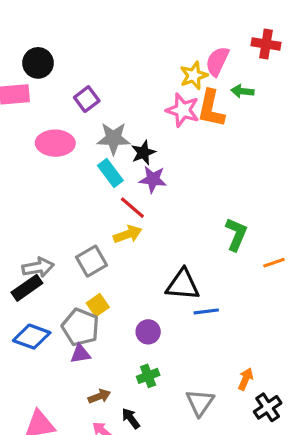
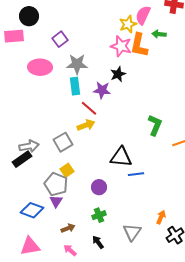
black star: (143, 153) -> (118, 74), moved
cyan rectangle: (110, 173) -> (75, 86), turned 30
blue diamond: (32, 337) -> (32, 210), moved
purple triangle: (80, 354) -> (56, 201), turned -48
black arrow: (131, 418) -> (98, 242), moved

